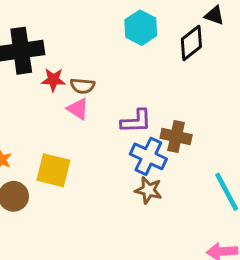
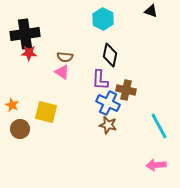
black diamond: (191, 43) -> (110, 55), moved, turned -40
red star: (53, 80) -> (29, 53), moved
purple L-shape: (136, 121) -> (100, 80), turned 95

